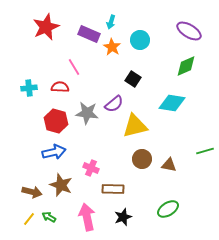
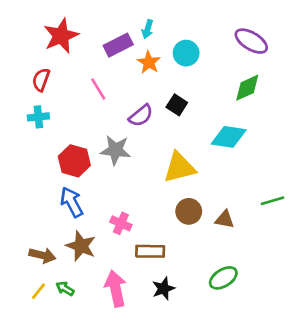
purple rectangle: (89, 34) -> (118, 45), turned -50
red semicircle: (60, 87) -> (41, 80), moved, turned -72
purple semicircle: (114, 104) -> (141, 116), moved
blue arrow: (54, 152) -> (72, 202), turned -105

